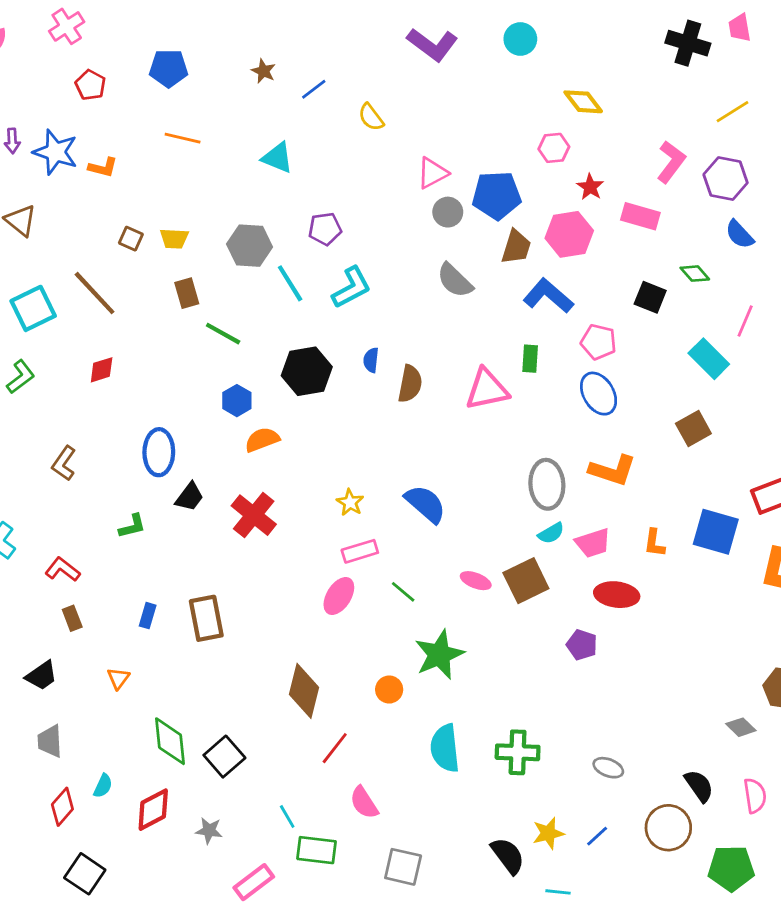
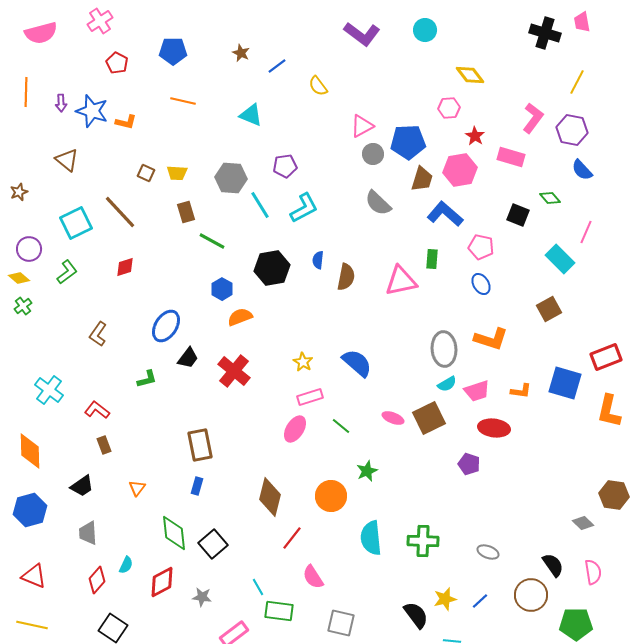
yellow line: (733, 112) -> (577, 82), turned -30
blue ellipse: (599, 394) -> (481, 284), size x0.7
blue ellipse: (159, 452) -> (166, 326), turned 32
orange L-shape: (654, 543) -> (521, 391), turned -90
blue rectangle: (148, 616) -> (197, 486), moved
green star: (439, 655) -> (367, 471), size x0.6
orange circle: (389, 690) -> (331, 496), size x1.6

